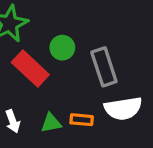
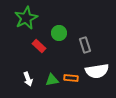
gray rectangle: (104, 67) -> (85, 45), size x0.7
red rectangle: (30, 68) -> (39, 46), size x0.6

